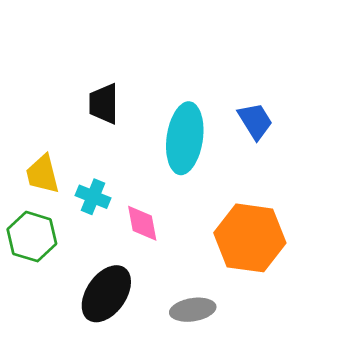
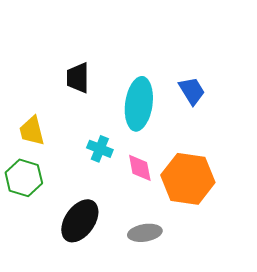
cyan cross: (93, 197) -> (100, 149), moved
pink diamond: (142, 223) -> (140, 168), moved

